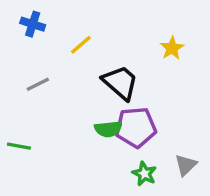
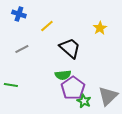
purple pentagon: (136, 127) -> (73, 88), moved, turned -30
gray triangle: (186, 165) -> (108, 96), size x1.5

